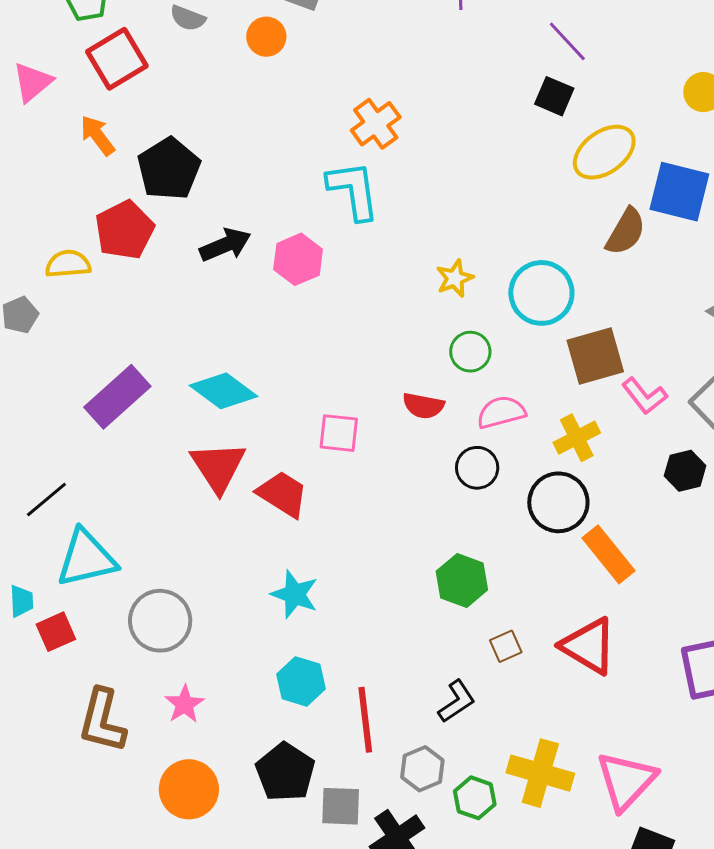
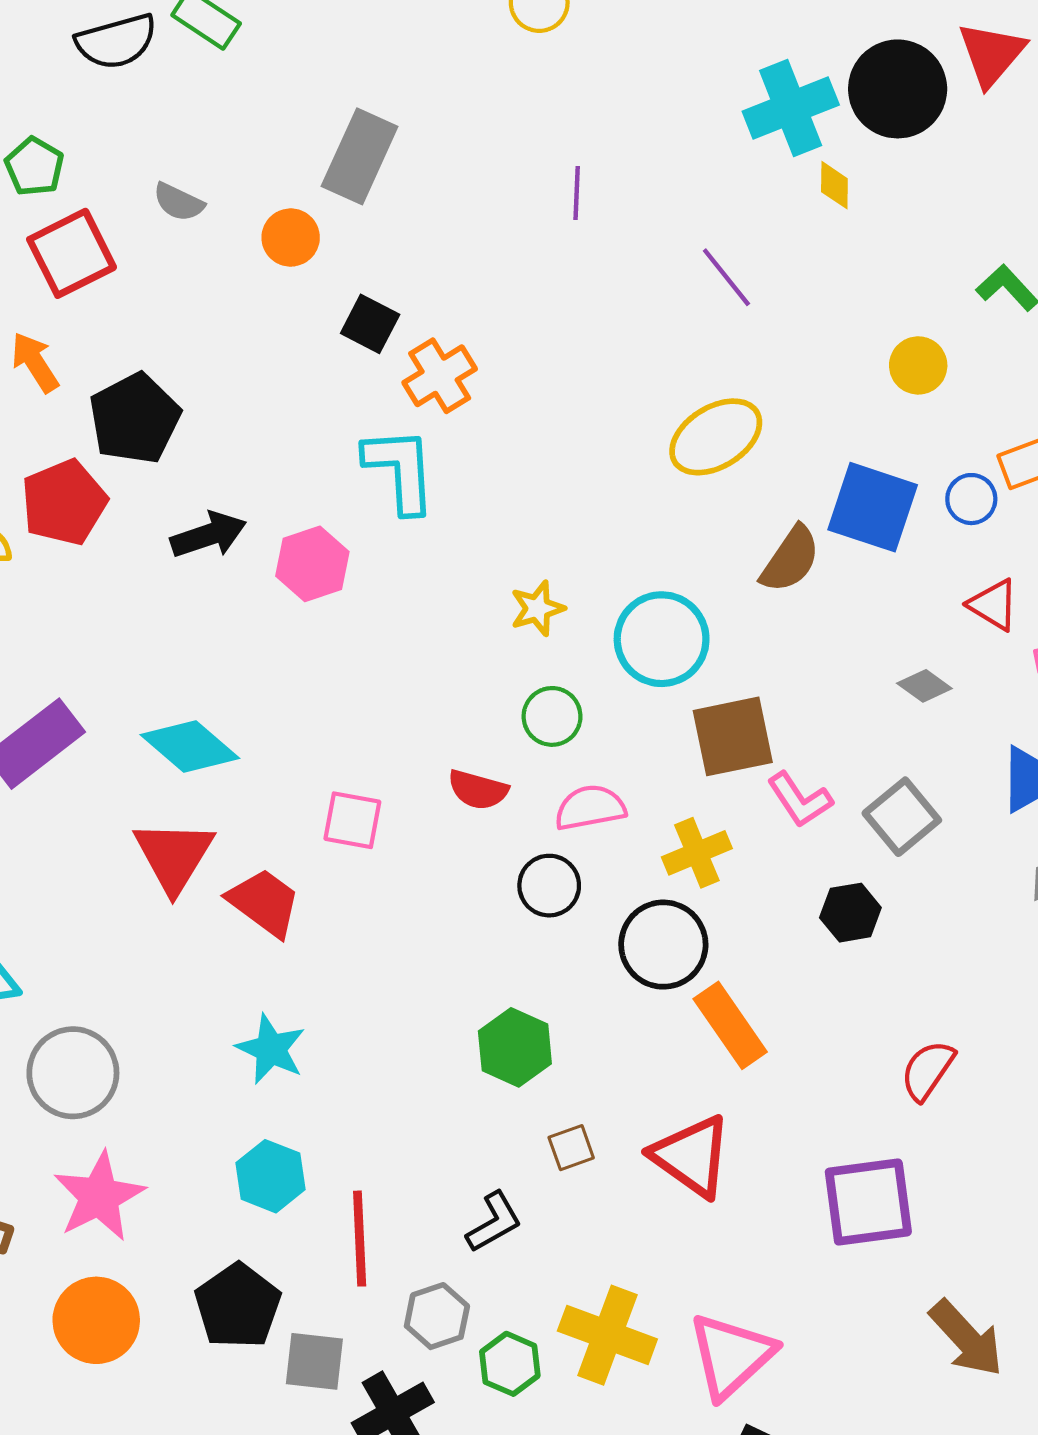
black square: (554, 96) -> (370, 324), moved
yellow ellipse: (604, 152) -> (716, 437), moved
pink star: (185, 704) -> (99, 1196), size x1.6

